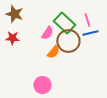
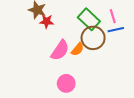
pink semicircle: (47, 33) -> (60, 50), moved, size x1.5
red star: (12, 38) -> (47, 21), moved

